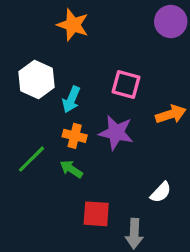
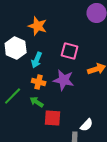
orange star: (73, 25) -> (38, 26), moved
white semicircle: (161, 192) -> (87, 125), moved
red square: (96, 214) -> (53, 118), moved

